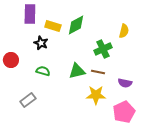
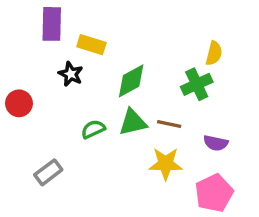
green diamond: (76, 25) -> (131, 81), moved
green cross: (103, 49) -> (197, 84), moved
green semicircle: (43, 71) -> (93, 129), moved, turned -40

